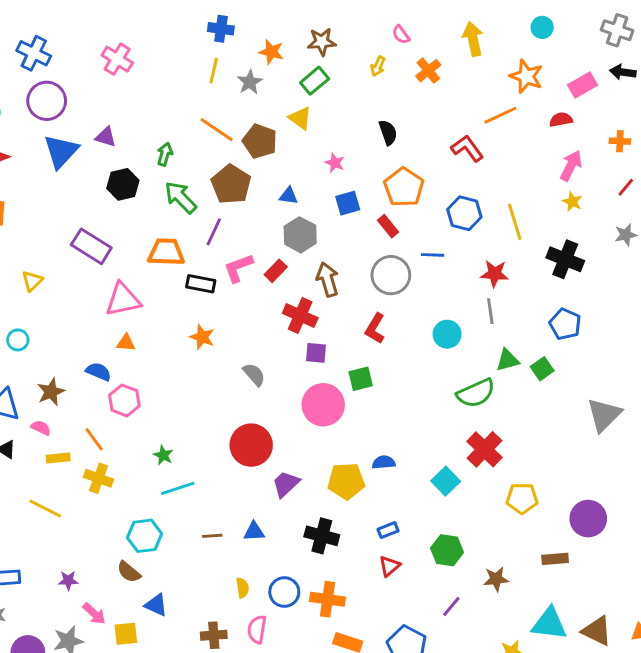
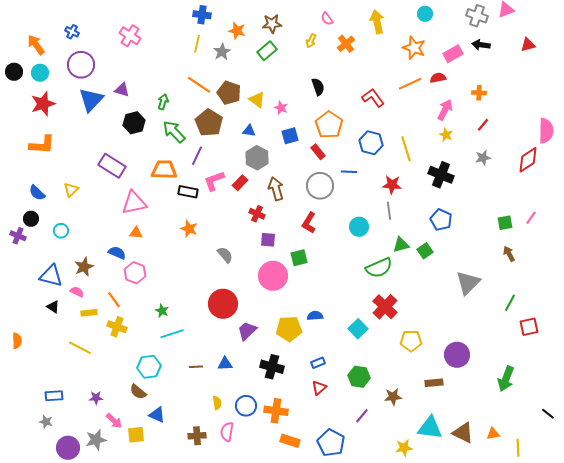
blue cross: (34, 53) -> (72, 32), size x0.6
orange line: (500, 115) -> (410, 84), moved
yellow triangle: (300, 118) -> (257, 100), moved
red cross: (300, 315) -> (257, 214), size x0.7

